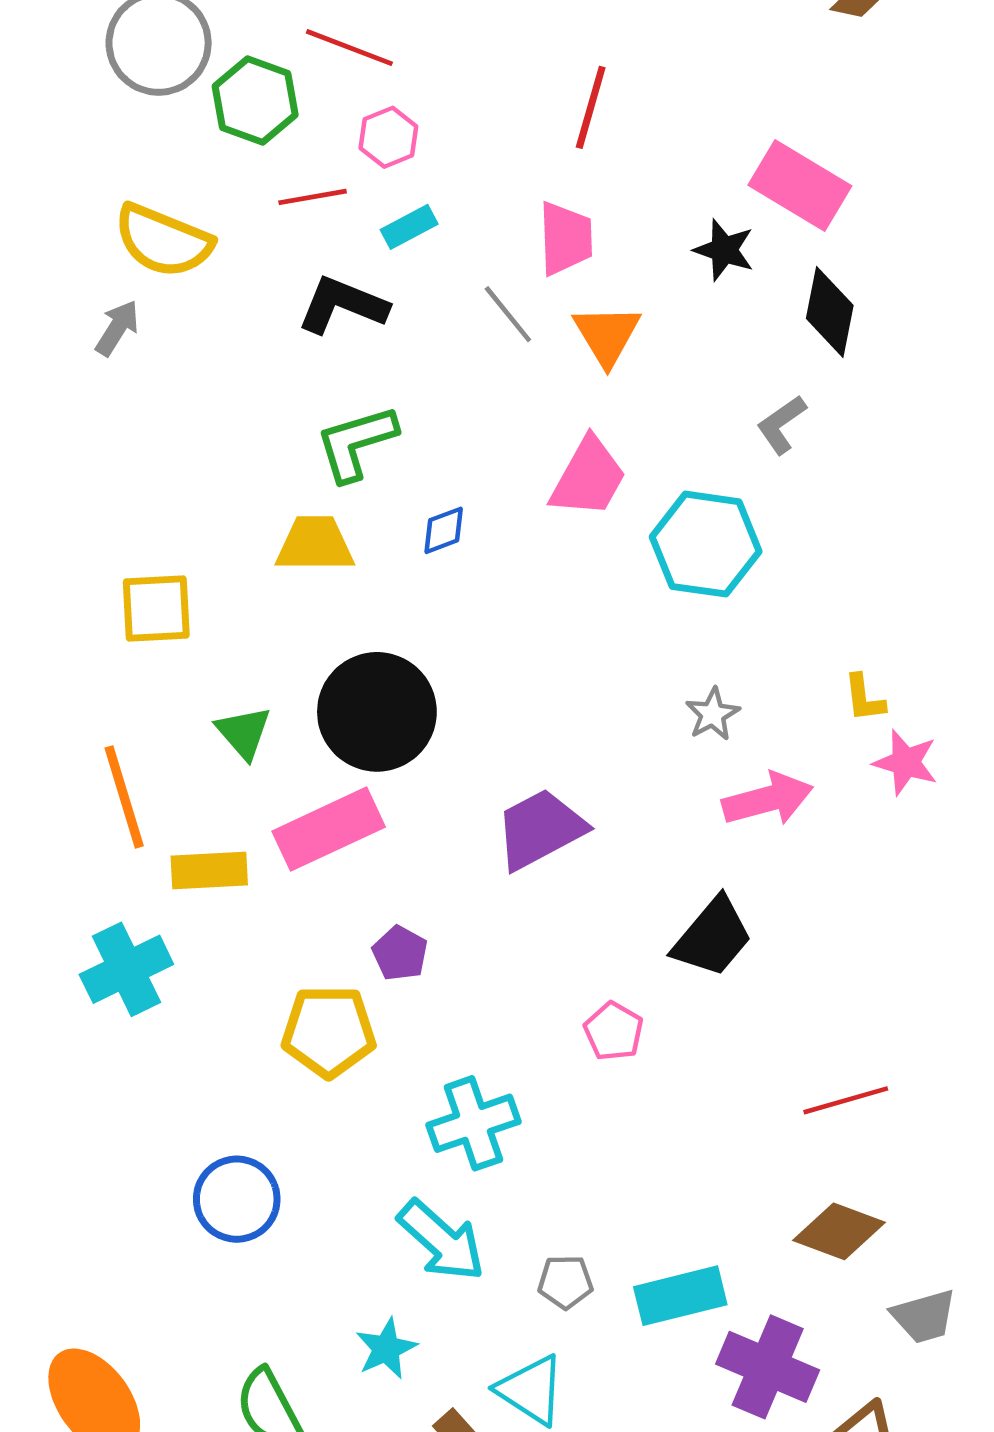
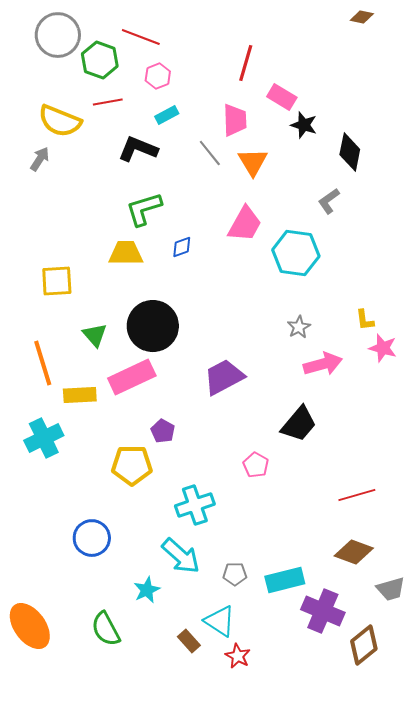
pink rectangle: (800, 186) -> (282, 97), moved, size x0.7
red line: (313, 197) -> (108, 102), moved
cyan star: (386, 1349) -> (147, 590), moved

